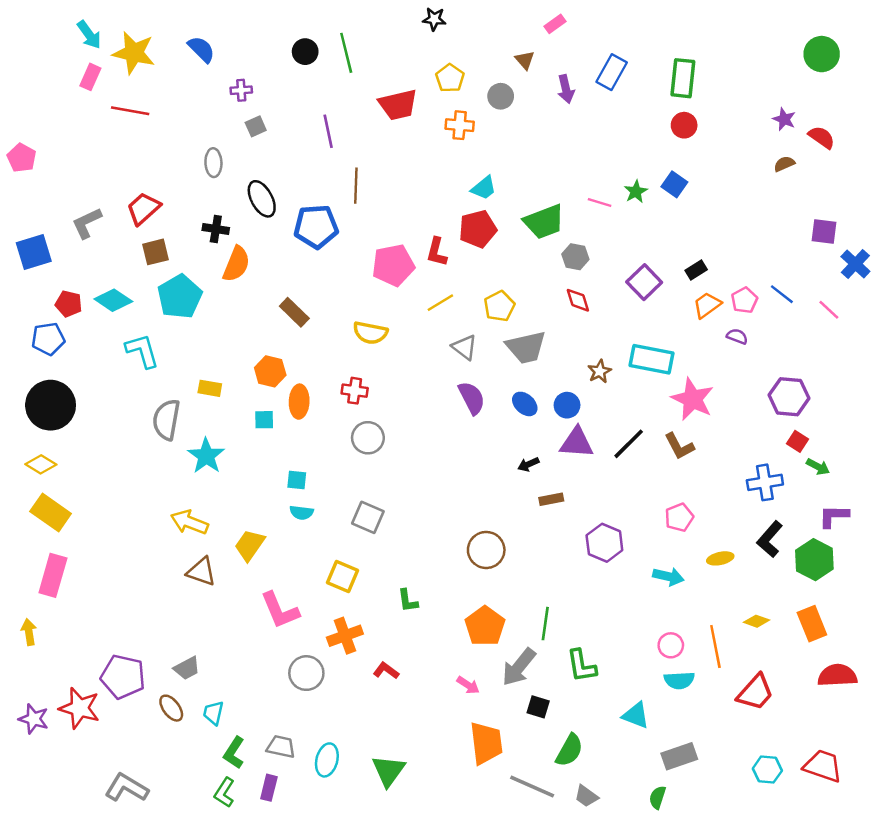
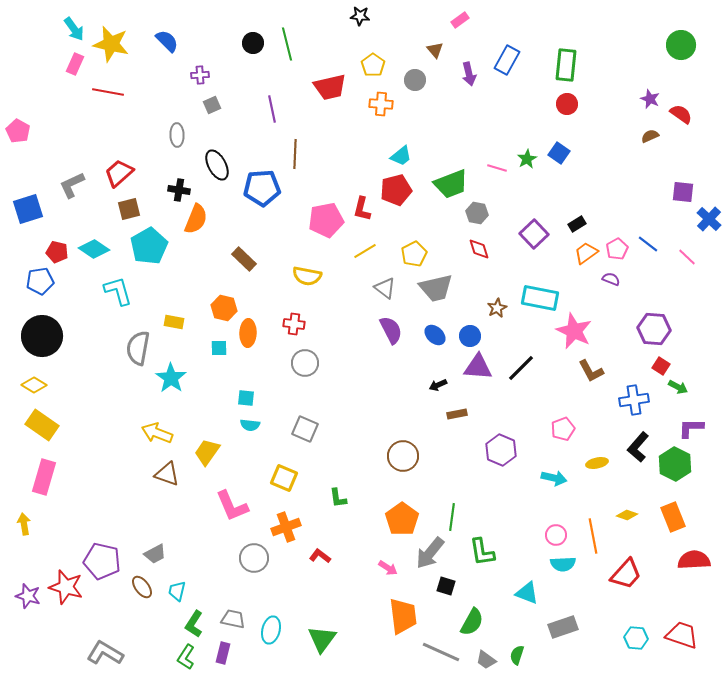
brown L-shape: (679, 446) -> (591, 371), moved
green semicircle: (658, 797) -> (517, 655), moved

